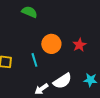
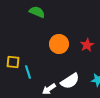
cyan line: (34, 60) -> (28, 72), moved

